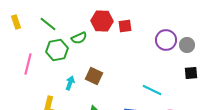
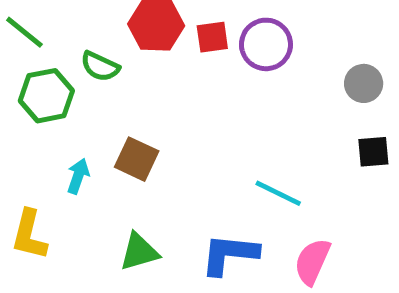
green semicircle: (79, 38) -> (100, 66), turned 49
purple circle: (166, 40) -> (266, 44), moved

